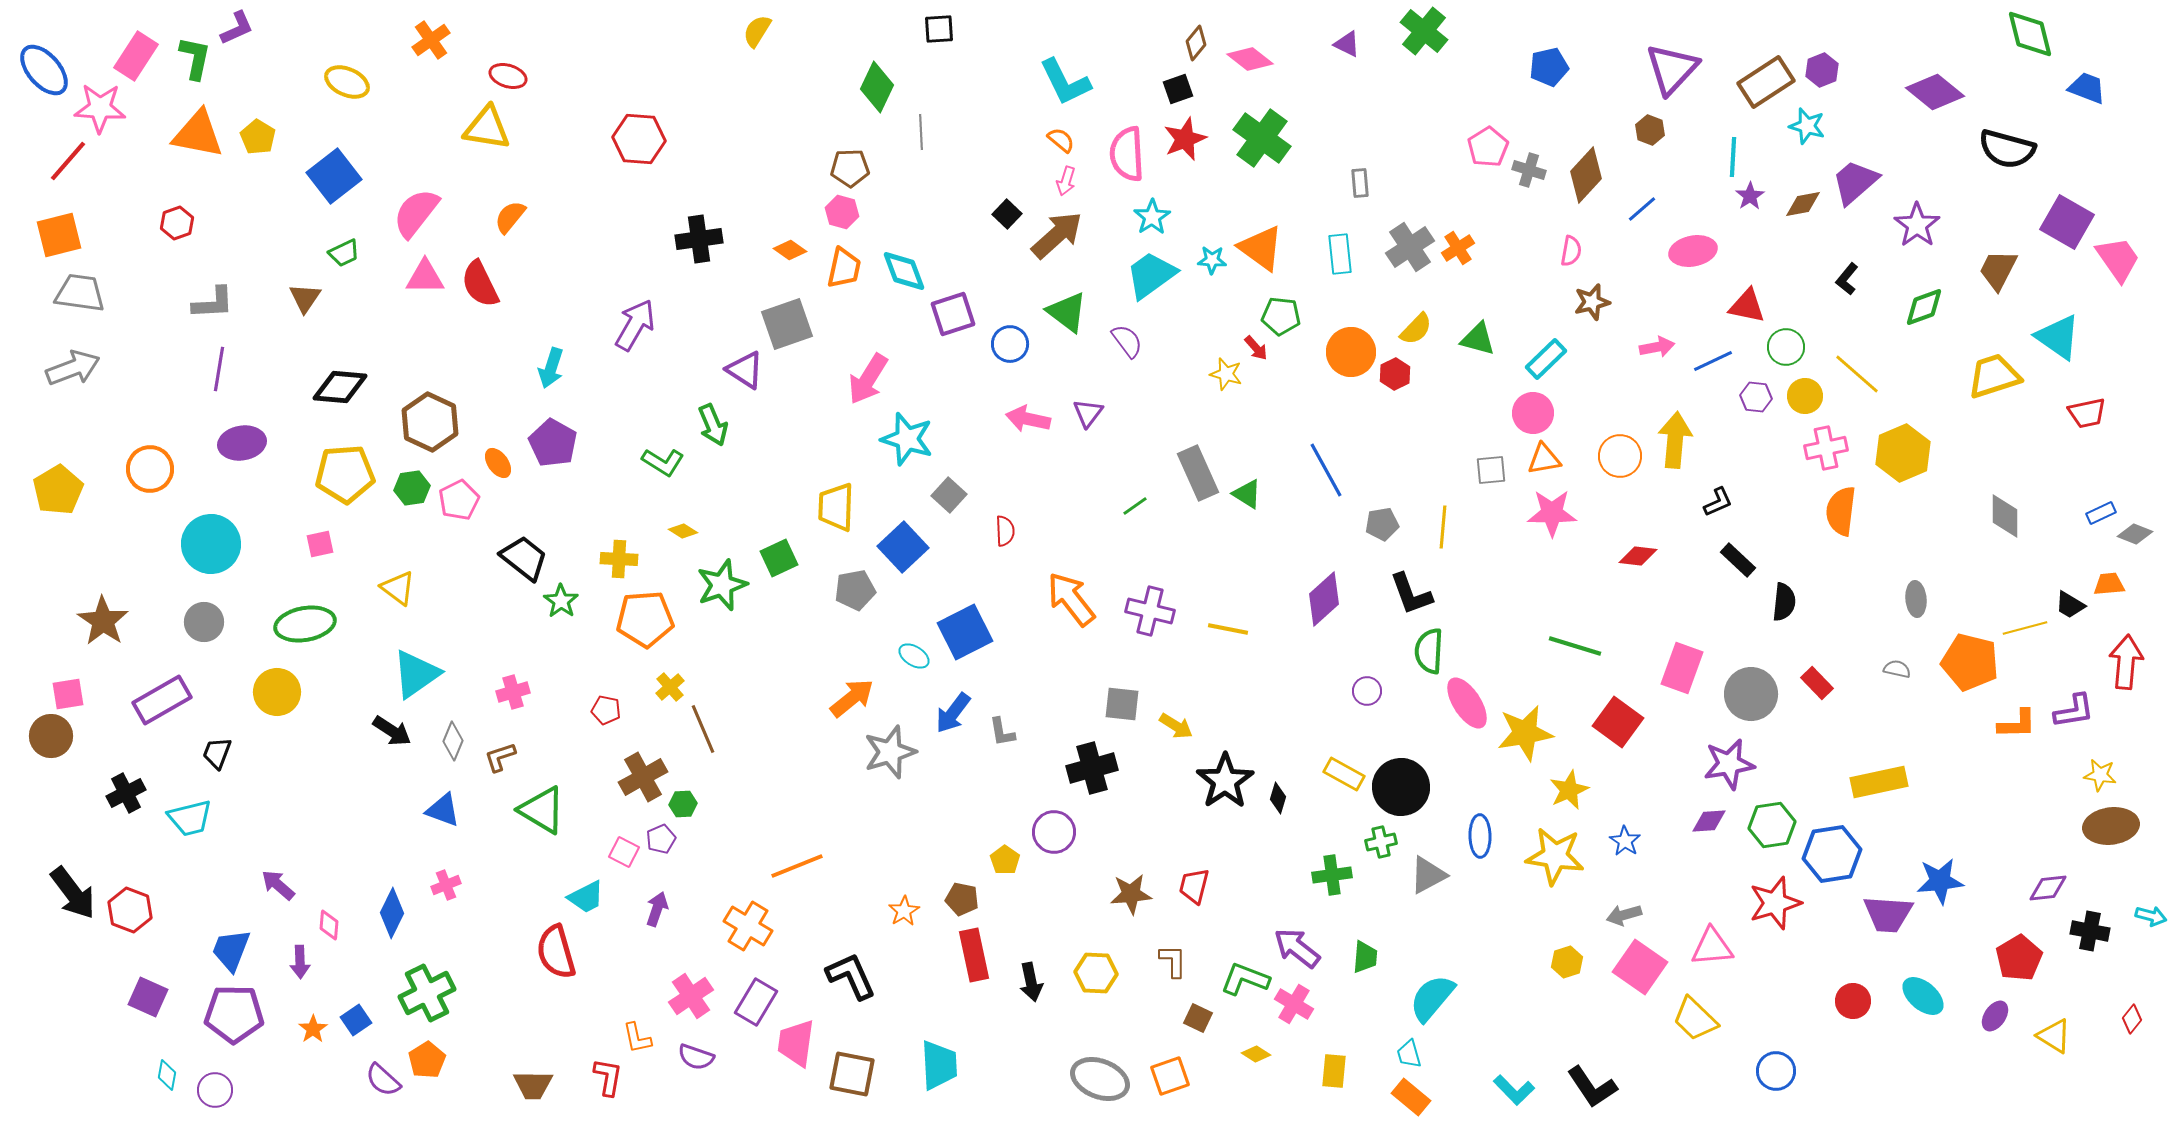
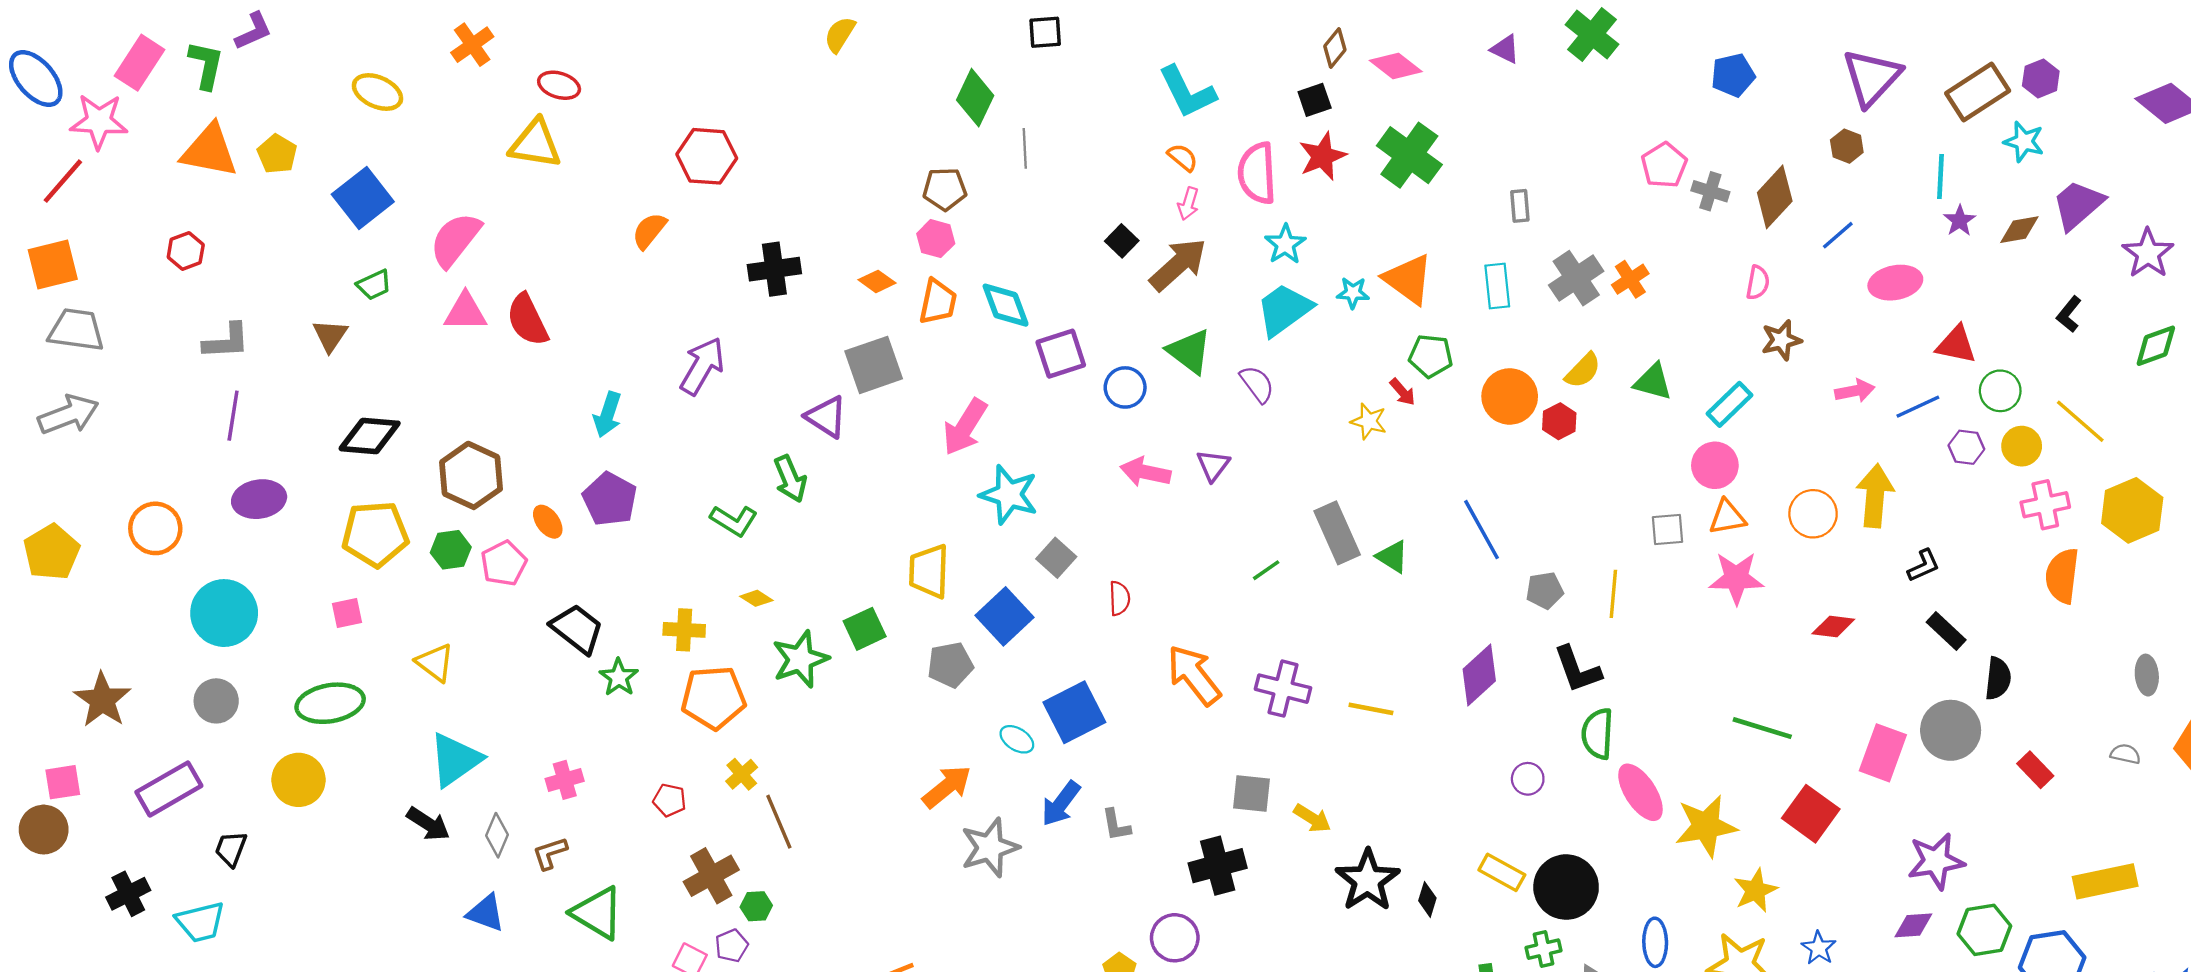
orange semicircle: (510, 217) -> (649, 231), moved
gray circle: (1751, 694) -> (1951, 730), moved

